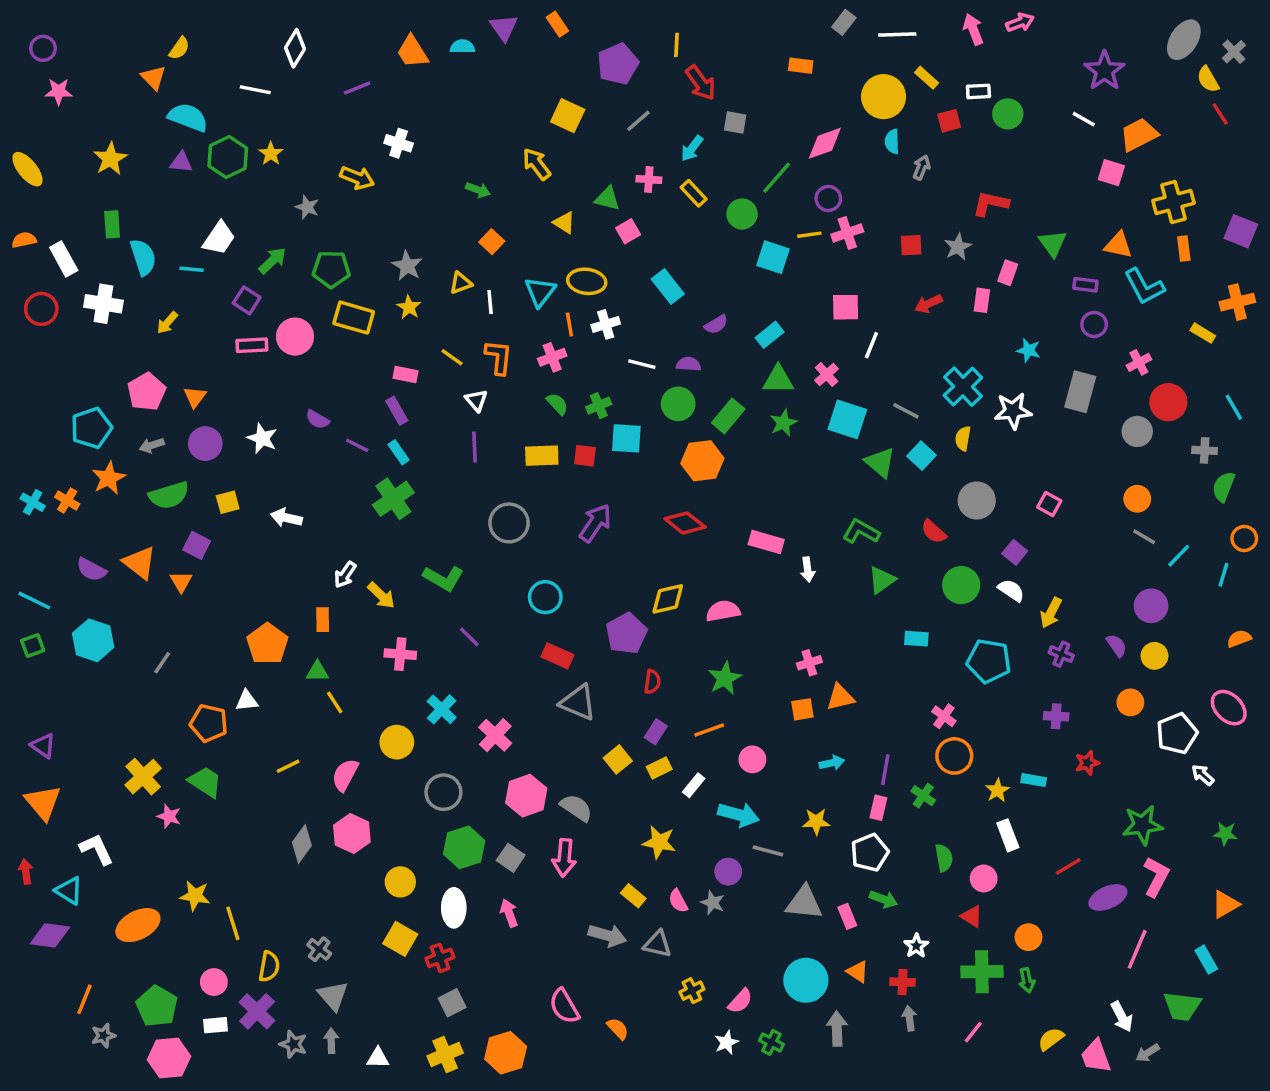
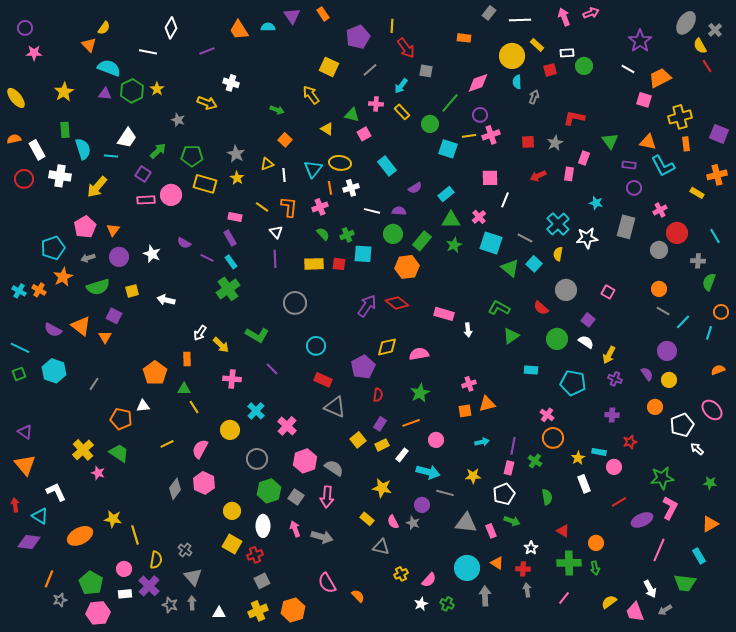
yellow arrow: (167, 323) -> (97, 187), size x1.6
purple arrow: (595, 523) -> (367, 306), moved
pink circle: (984, 878) -> (614, 467), moved
gray arrow: (607, 935) -> (322, 537), moved

